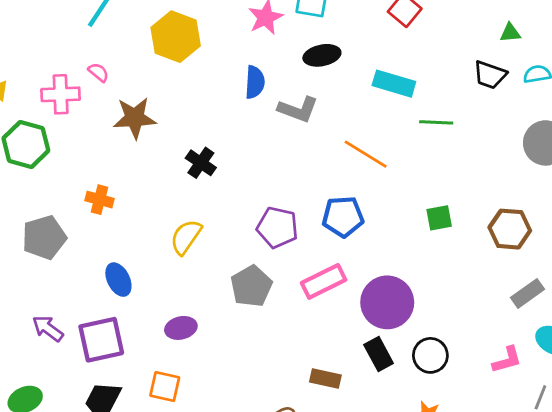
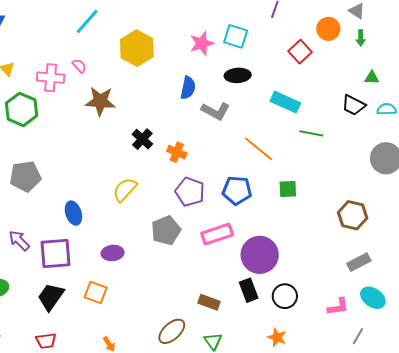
orange cross: (99, 200) -> (177, 152), moved
green square: (439, 218) -> (288, 189), moved

